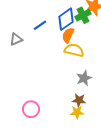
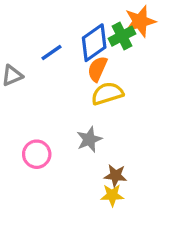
yellow semicircle: (74, 50) -> (107, 94), turned -30
gray star: (84, 78) -> (89, 139), moved
pink circle: (31, 109) -> (37, 154), moved

